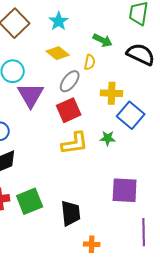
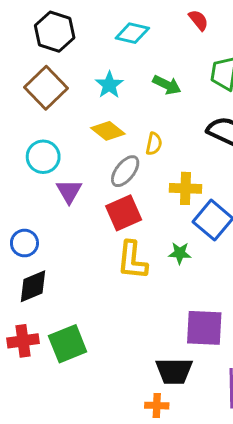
green arrow: (103, 40) -> (167, 85), moved
purple triangle: (31, 95) -> (69, 191), size x0.7
yellow L-shape: (75, 143) -> (132, 260), turned 104
black trapezoid: (71, 213) -> (174, 371), moved, turned 96

